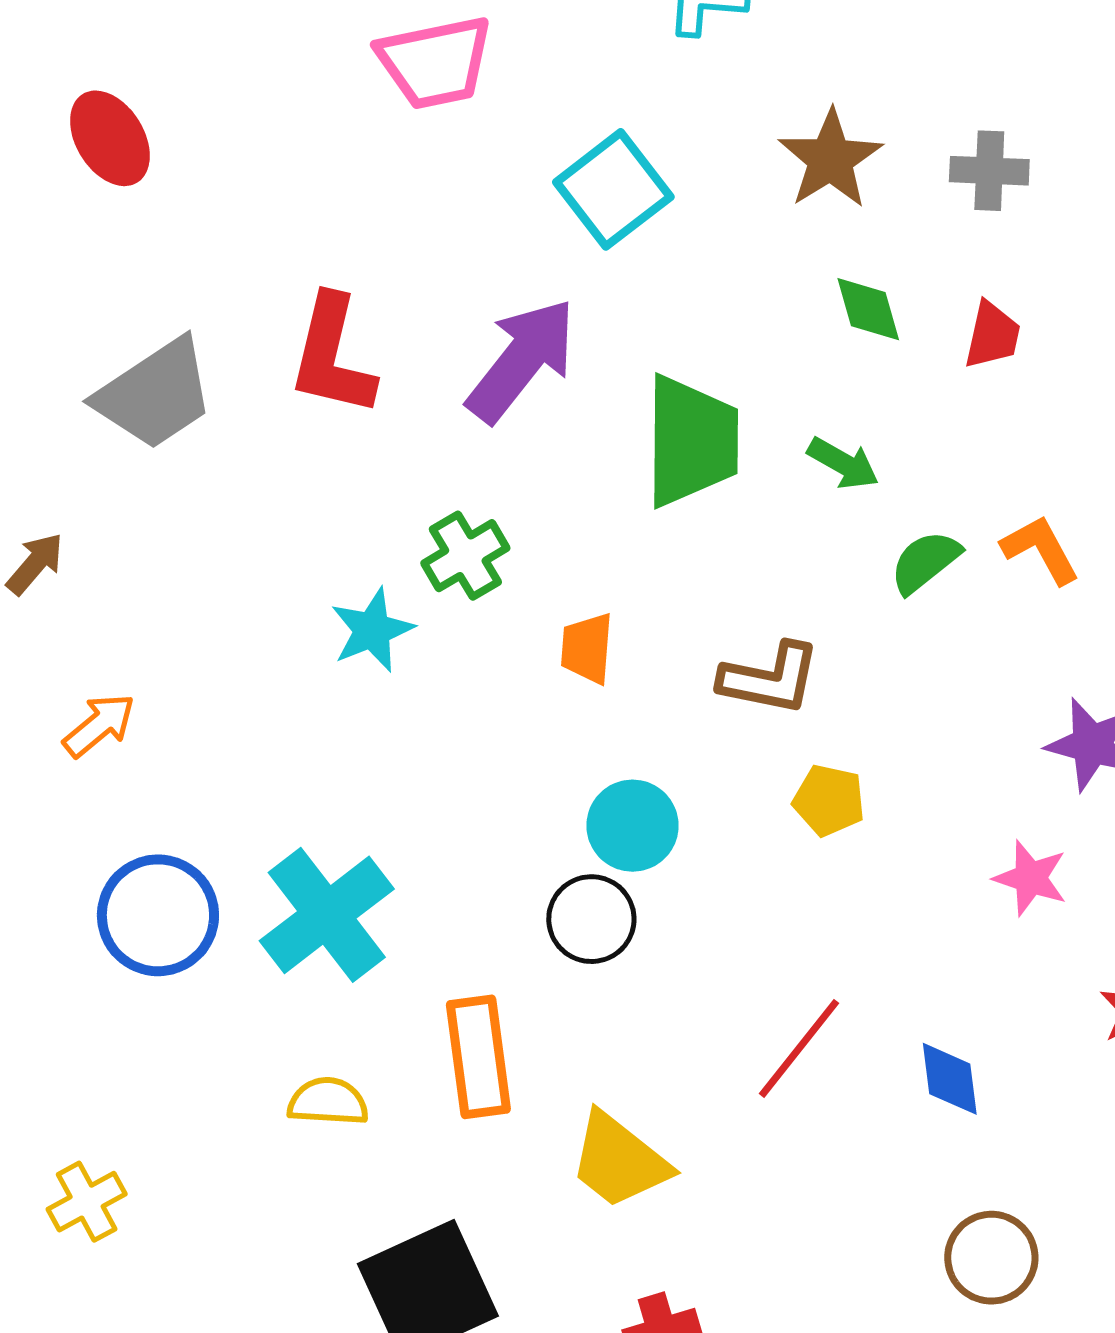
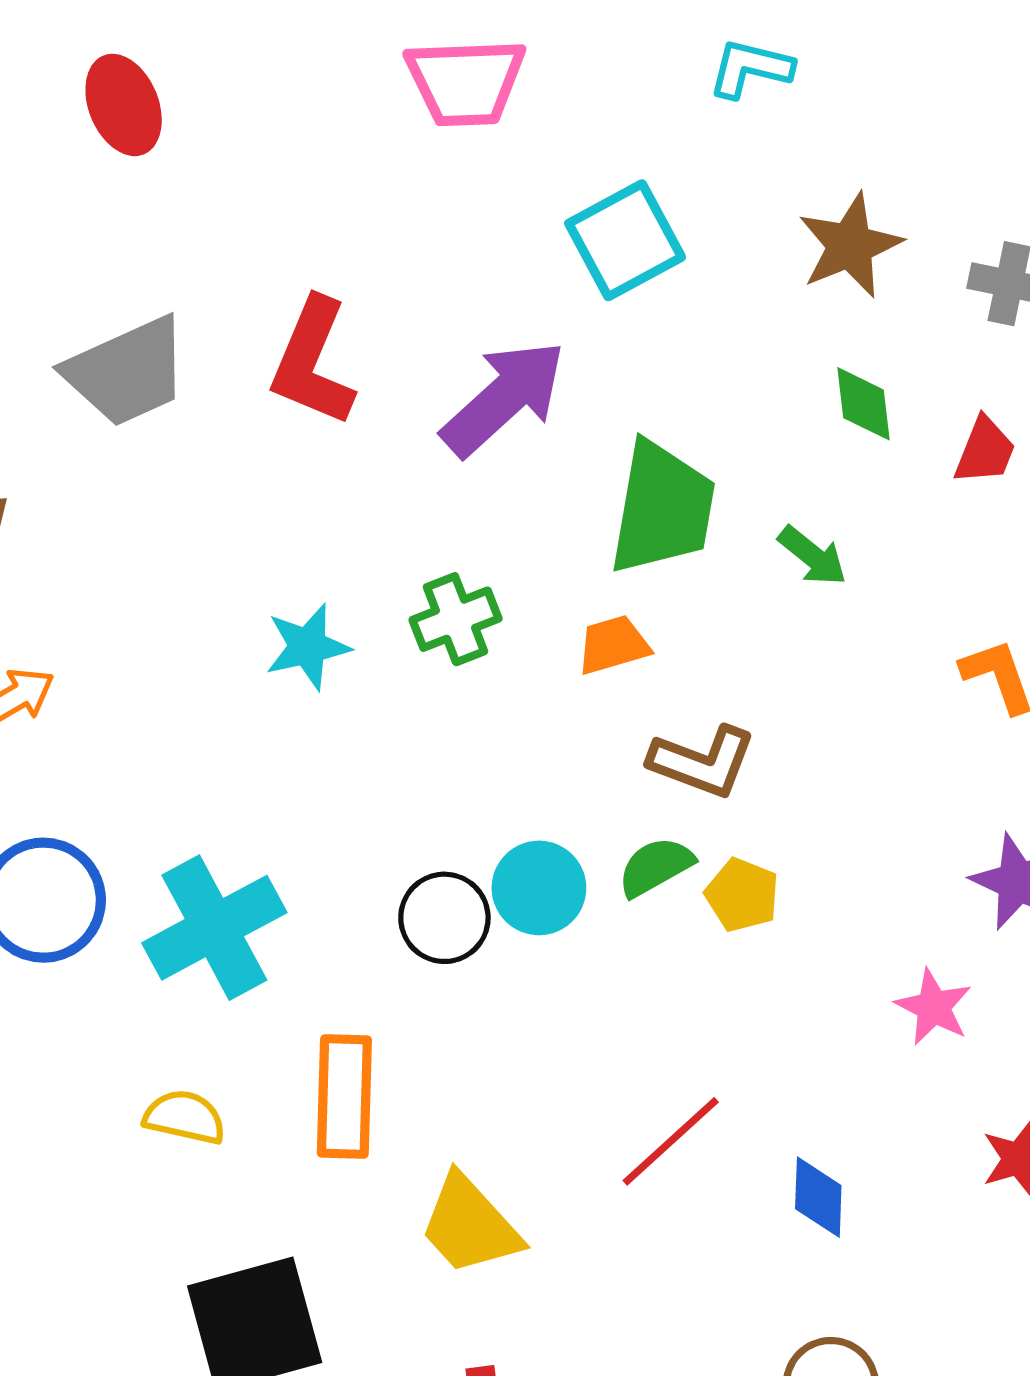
green cross: (465, 556) -> (456, 619), moved
green semicircle: (925, 562) -> (656, 867), moved
orange trapezoid: (587, 648) -> (613, 645), moved, turned 60
black circle: (591, 919) -> (444, 918), moved

